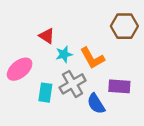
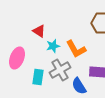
pink ellipse: (20, 69) -> (17, 58), turned -30

